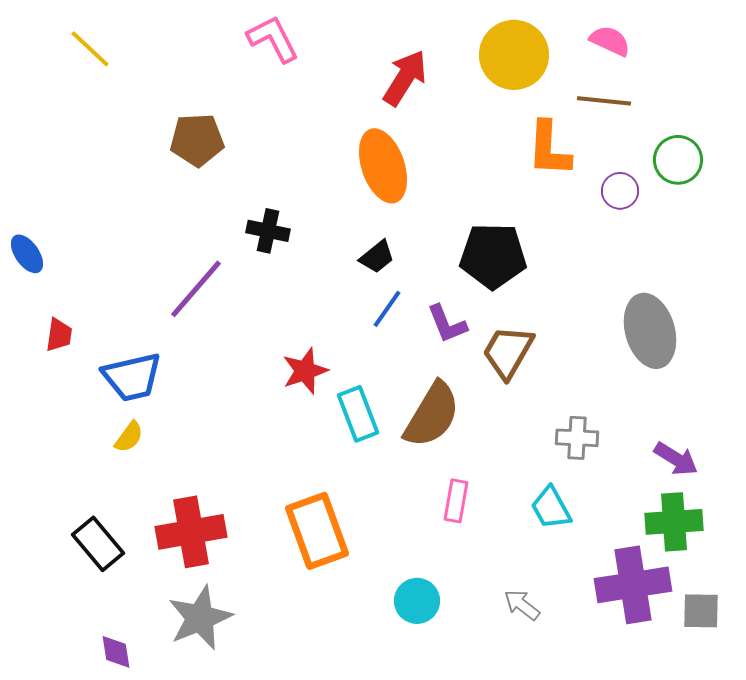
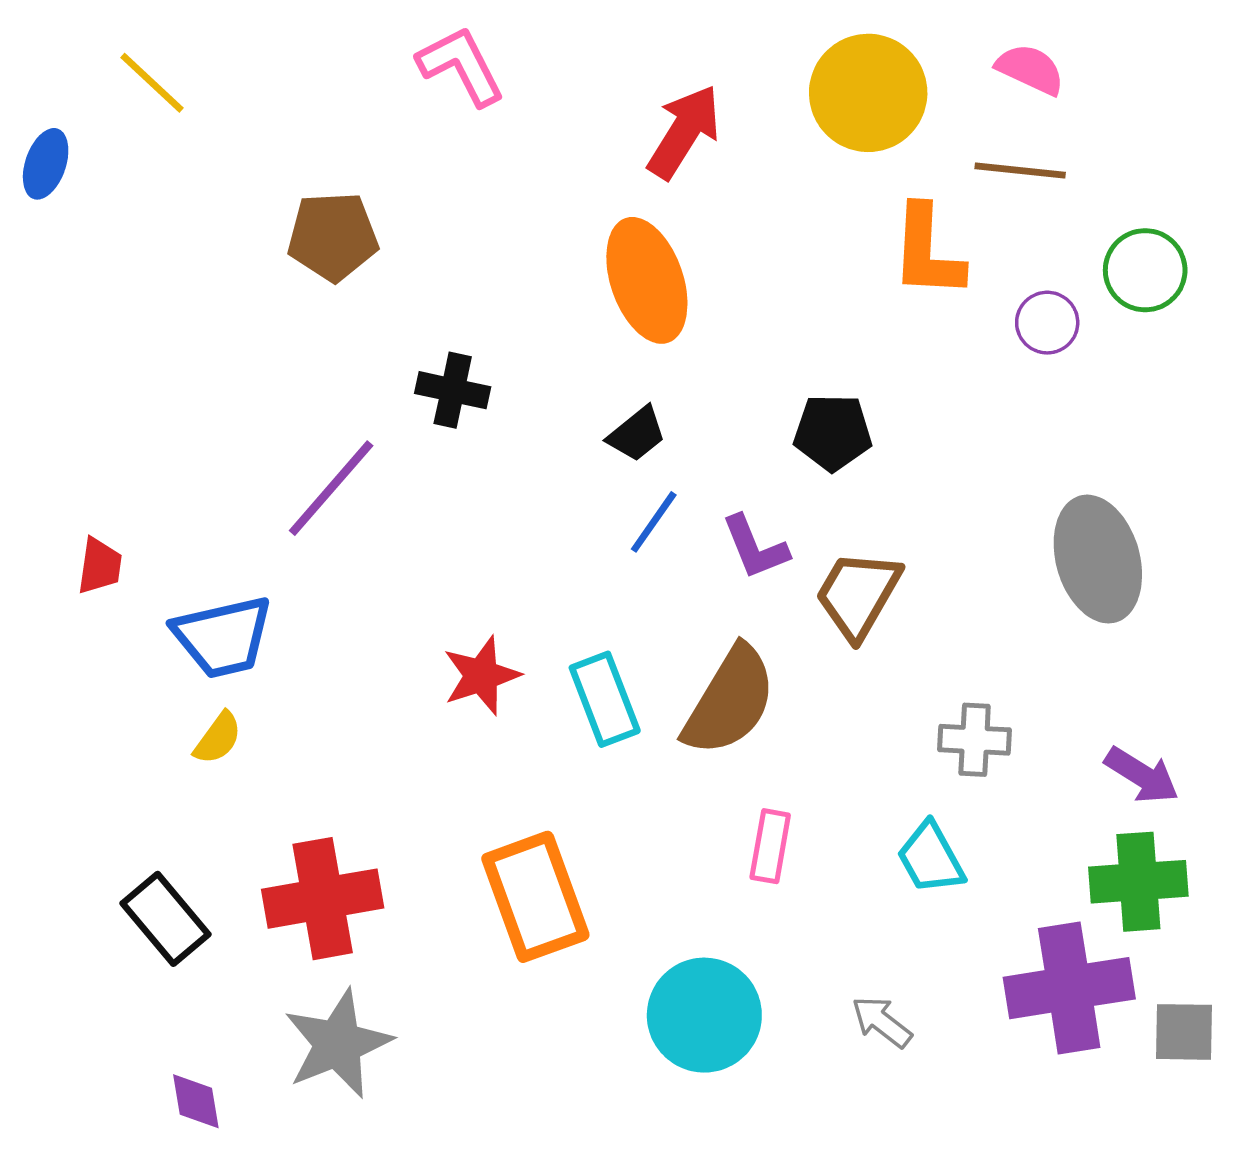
blue ellipse: (27, 254) -> (46, 164), moved, turned 54
black pentagon: (493, 256) -> (833, 432), size x0.7
red star: (305, 371) -> (481, 676), moved
cyan circle: (417, 601) -> (704, 1015), size x1.5

